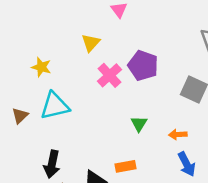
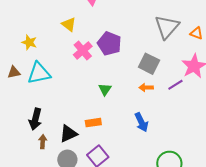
yellow triangle: (91, 43) -> (69, 24), turned -35
brown triangle: (20, 116) -> (14, 72), moved, turned 32
orange arrow: (178, 135) -> (146, 88), moved

